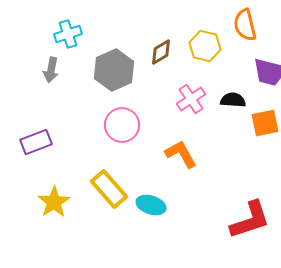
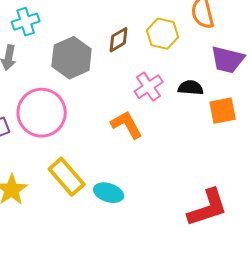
pink circle: (122, 125) -> (42, 113), moved, size x1.4
orange L-shape: (181, 154) -> (127, 125), moved

